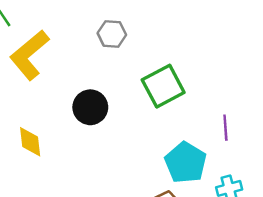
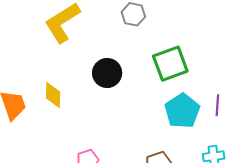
cyan pentagon: (186, 163) -> (182, 111), moved

